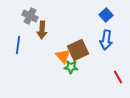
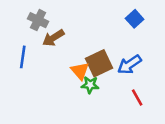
brown arrow: (42, 30) -> (53, 38), turned 54
blue arrow: (106, 40) -> (129, 65), moved, turned 48
red line: (118, 77) -> (137, 98), moved

